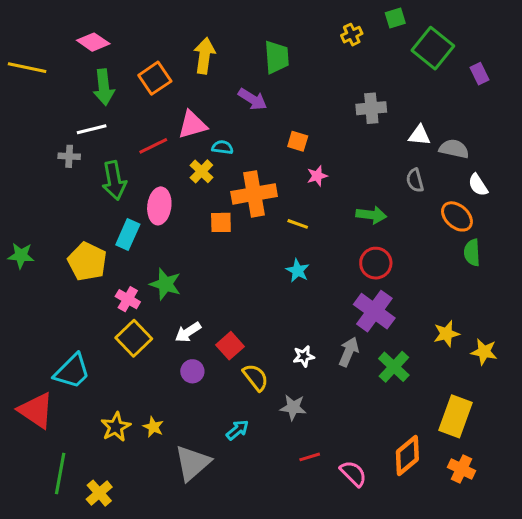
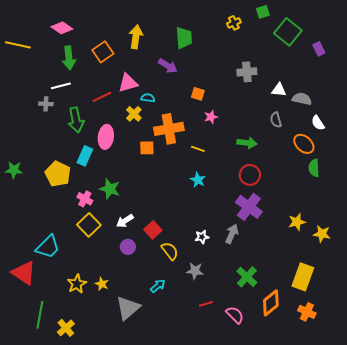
green cross: (394, 367) -> (247, 277), moved

